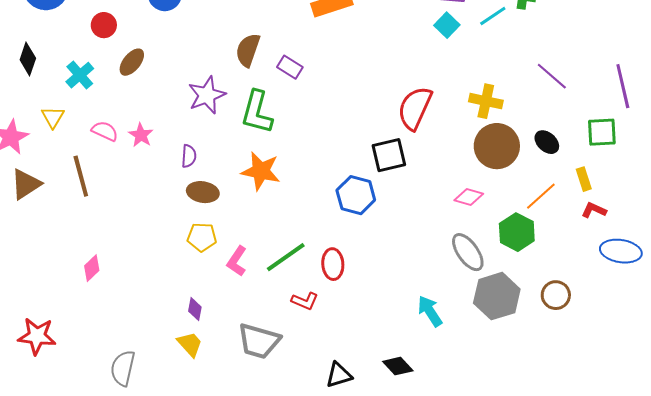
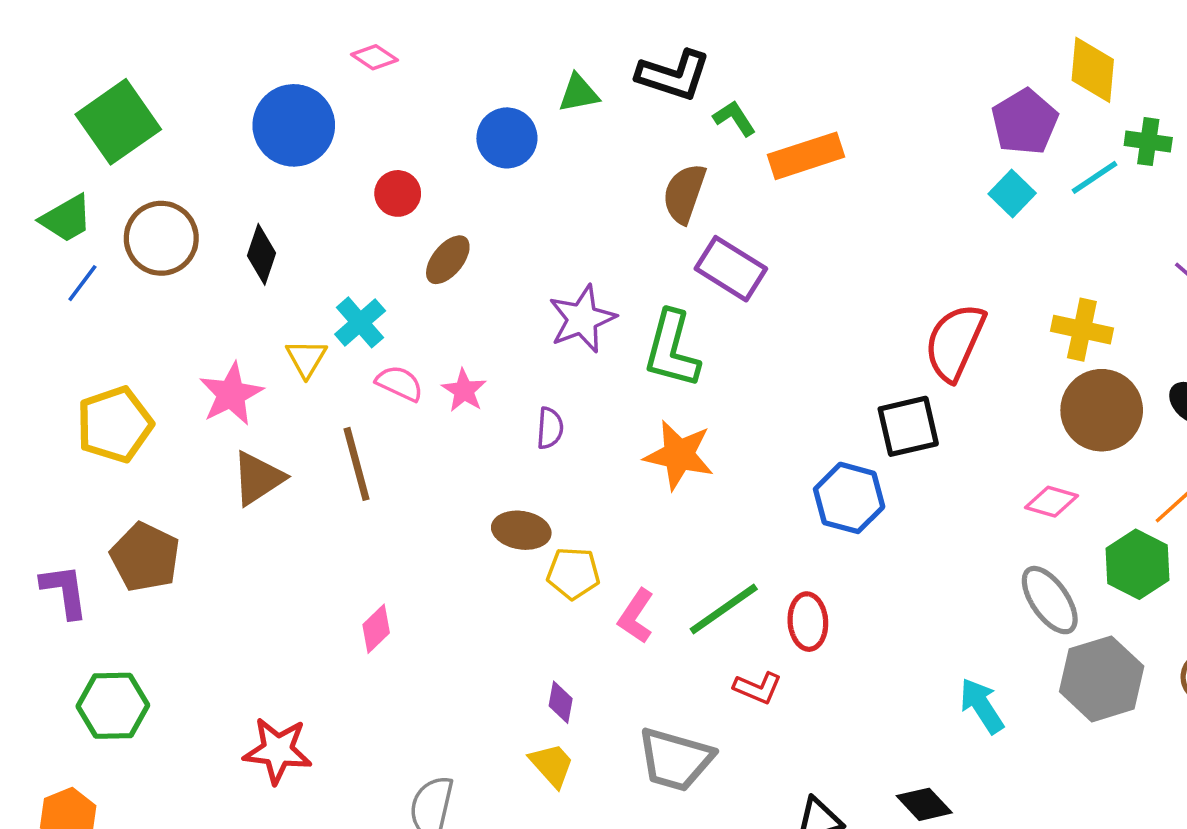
brown semicircle: (248, 50) -> (684, 193), moved
purple rectangle: (290, 67) -> (731, 269), size x1.5
cyan cross: (80, 75) -> (360, 322), moved
brown ellipse: (203, 192) -> (521, 530), moved

